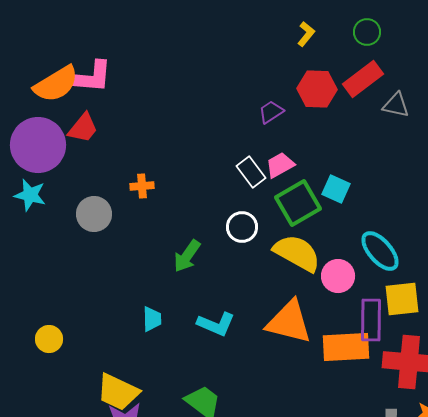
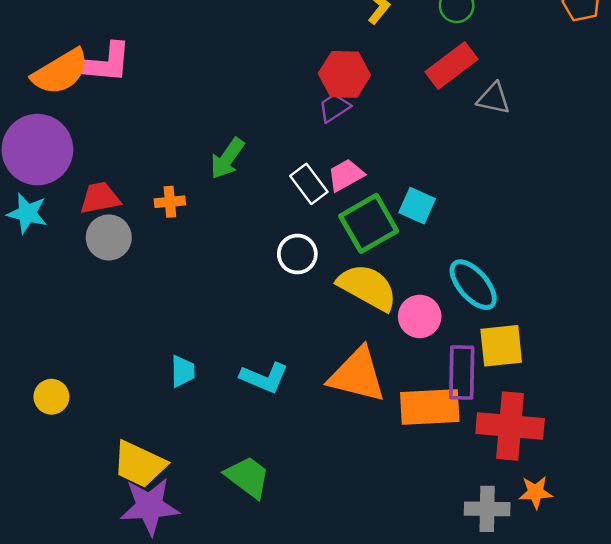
red hexagon: (317, 89) -> (344, 74), moved
red trapezoid: (83, 128) -> (100, 198), moved, turned -140
green arrow: (187, 256) -> (227, 158), moved

